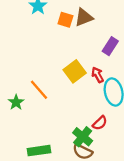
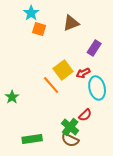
orange square: (65, 20) -> (39, 29), moved
red arrow: (98, 75) -> (83, 73), turned -88
orange line: (39, 90) -> (51, 85), moved

